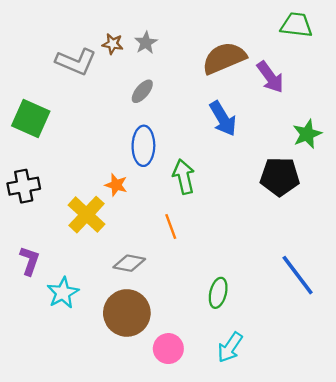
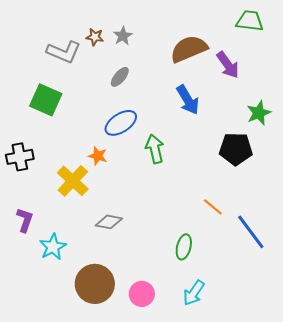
green square: (31, 119) -> (46, 100), moved
blue ellipse: (143, 146) -> (121, 123), turned 56
orange line: (171, 226) -> (213, 207), moved, turned -30
brown circle: (127, 313) -> (95, 284), moved

